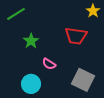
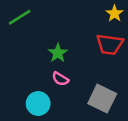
red trapezoid: (76, 36) -> (110, 44), moved
green star: (31, 41) -> (58, 53), moved

